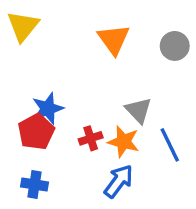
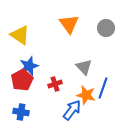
yellow triangle: (23, 26) -> (20, 35), moved, turned -35
orange star: (124, 142) -> (86, 95), moved
blue line: (170, 145) -> (103, 88), turned 45

